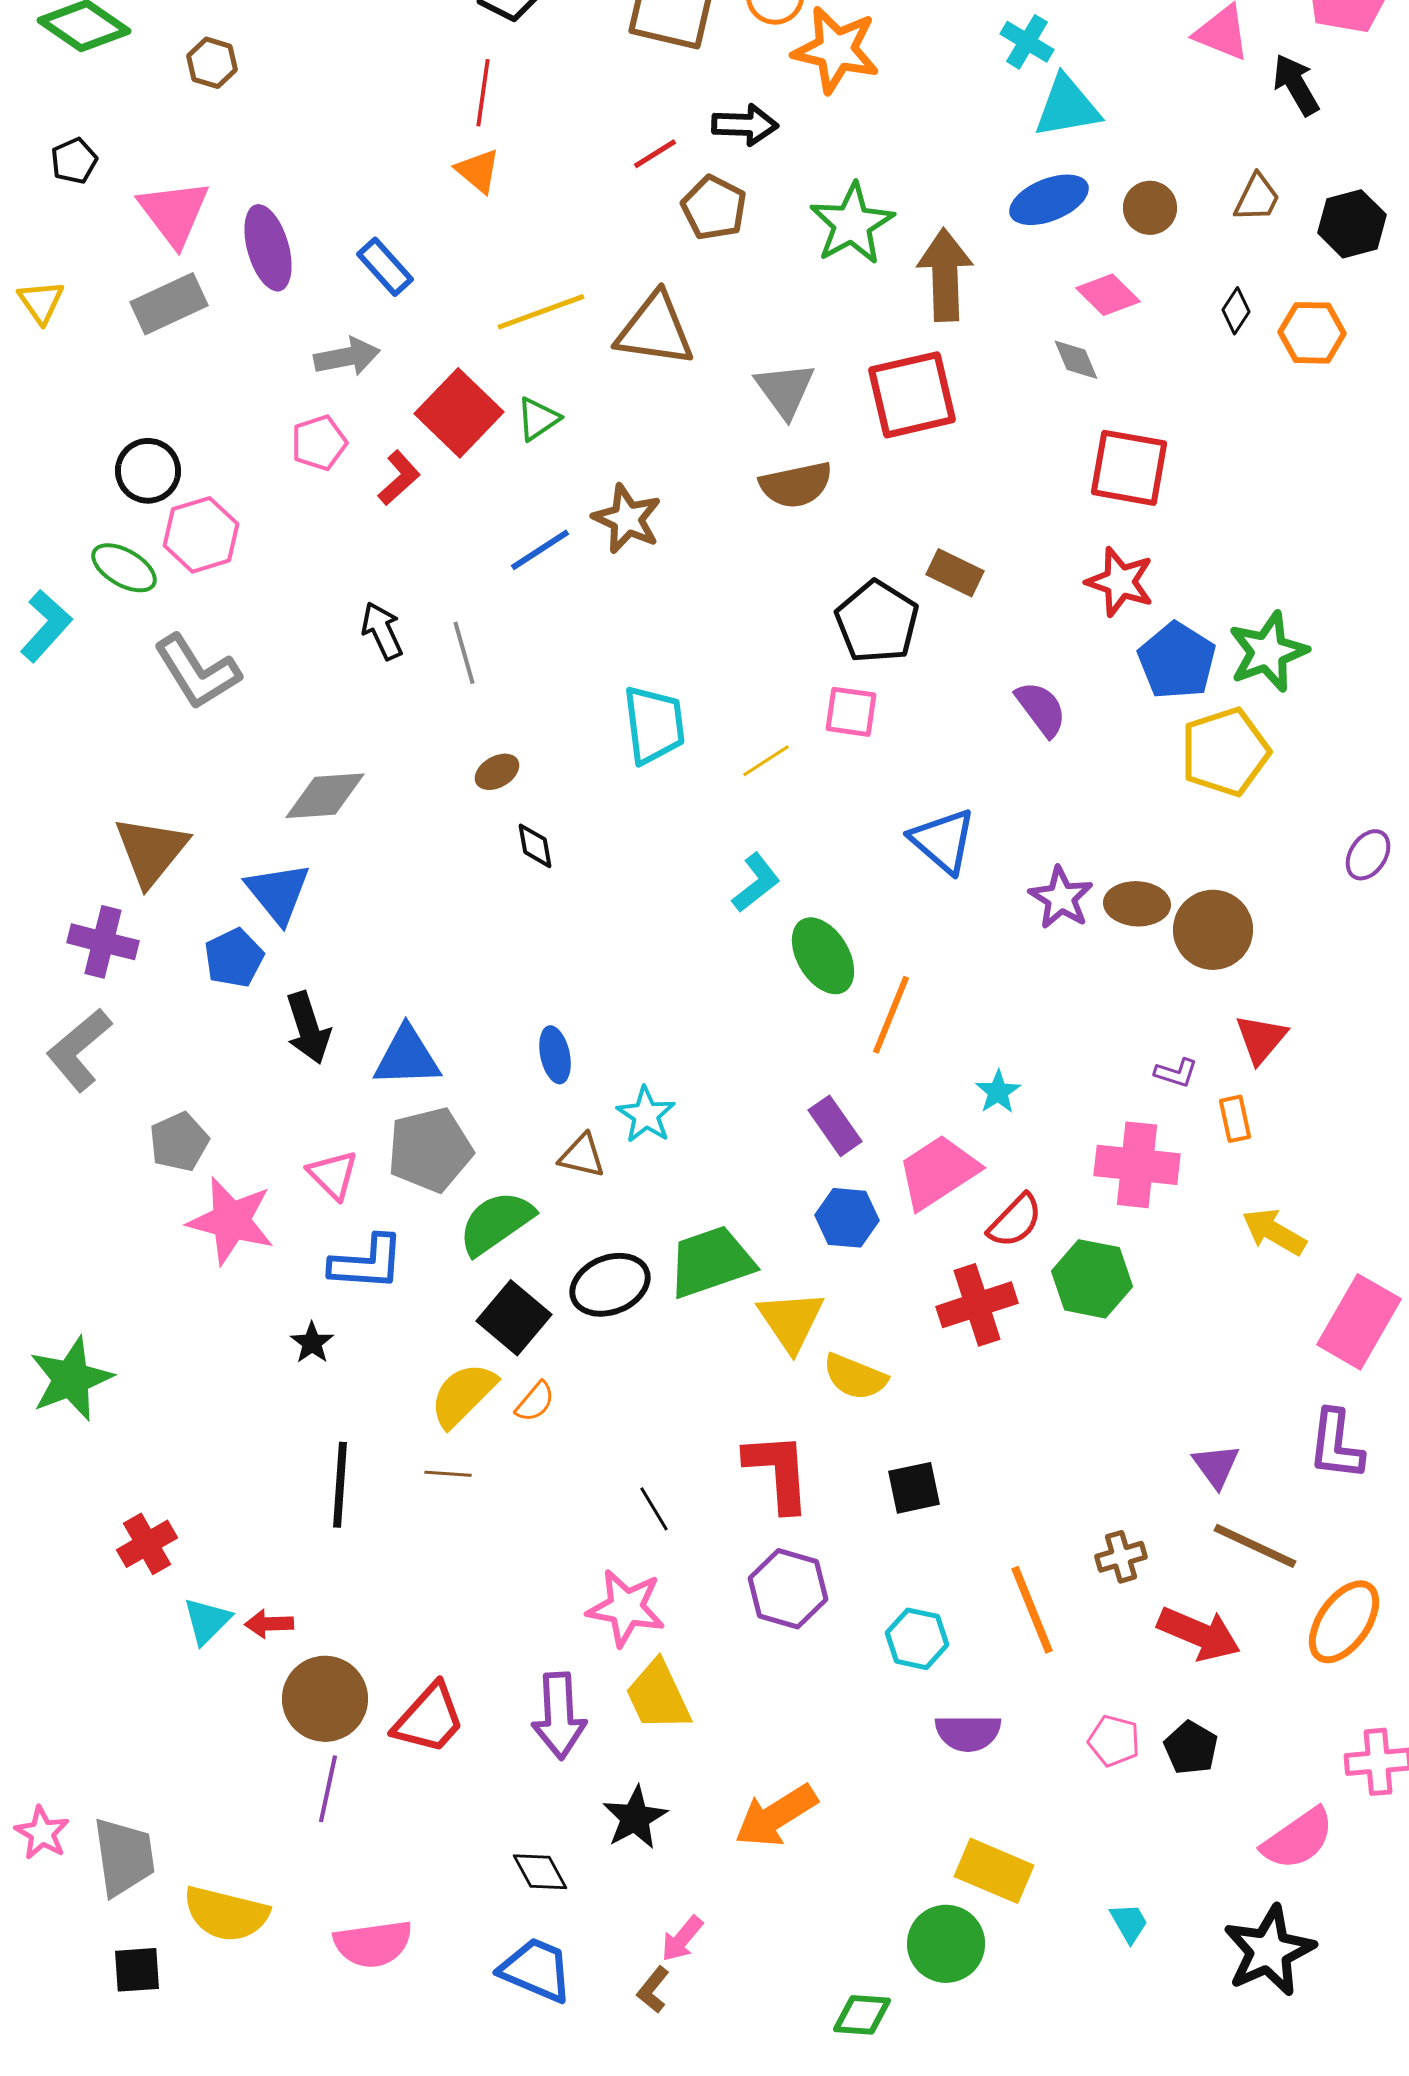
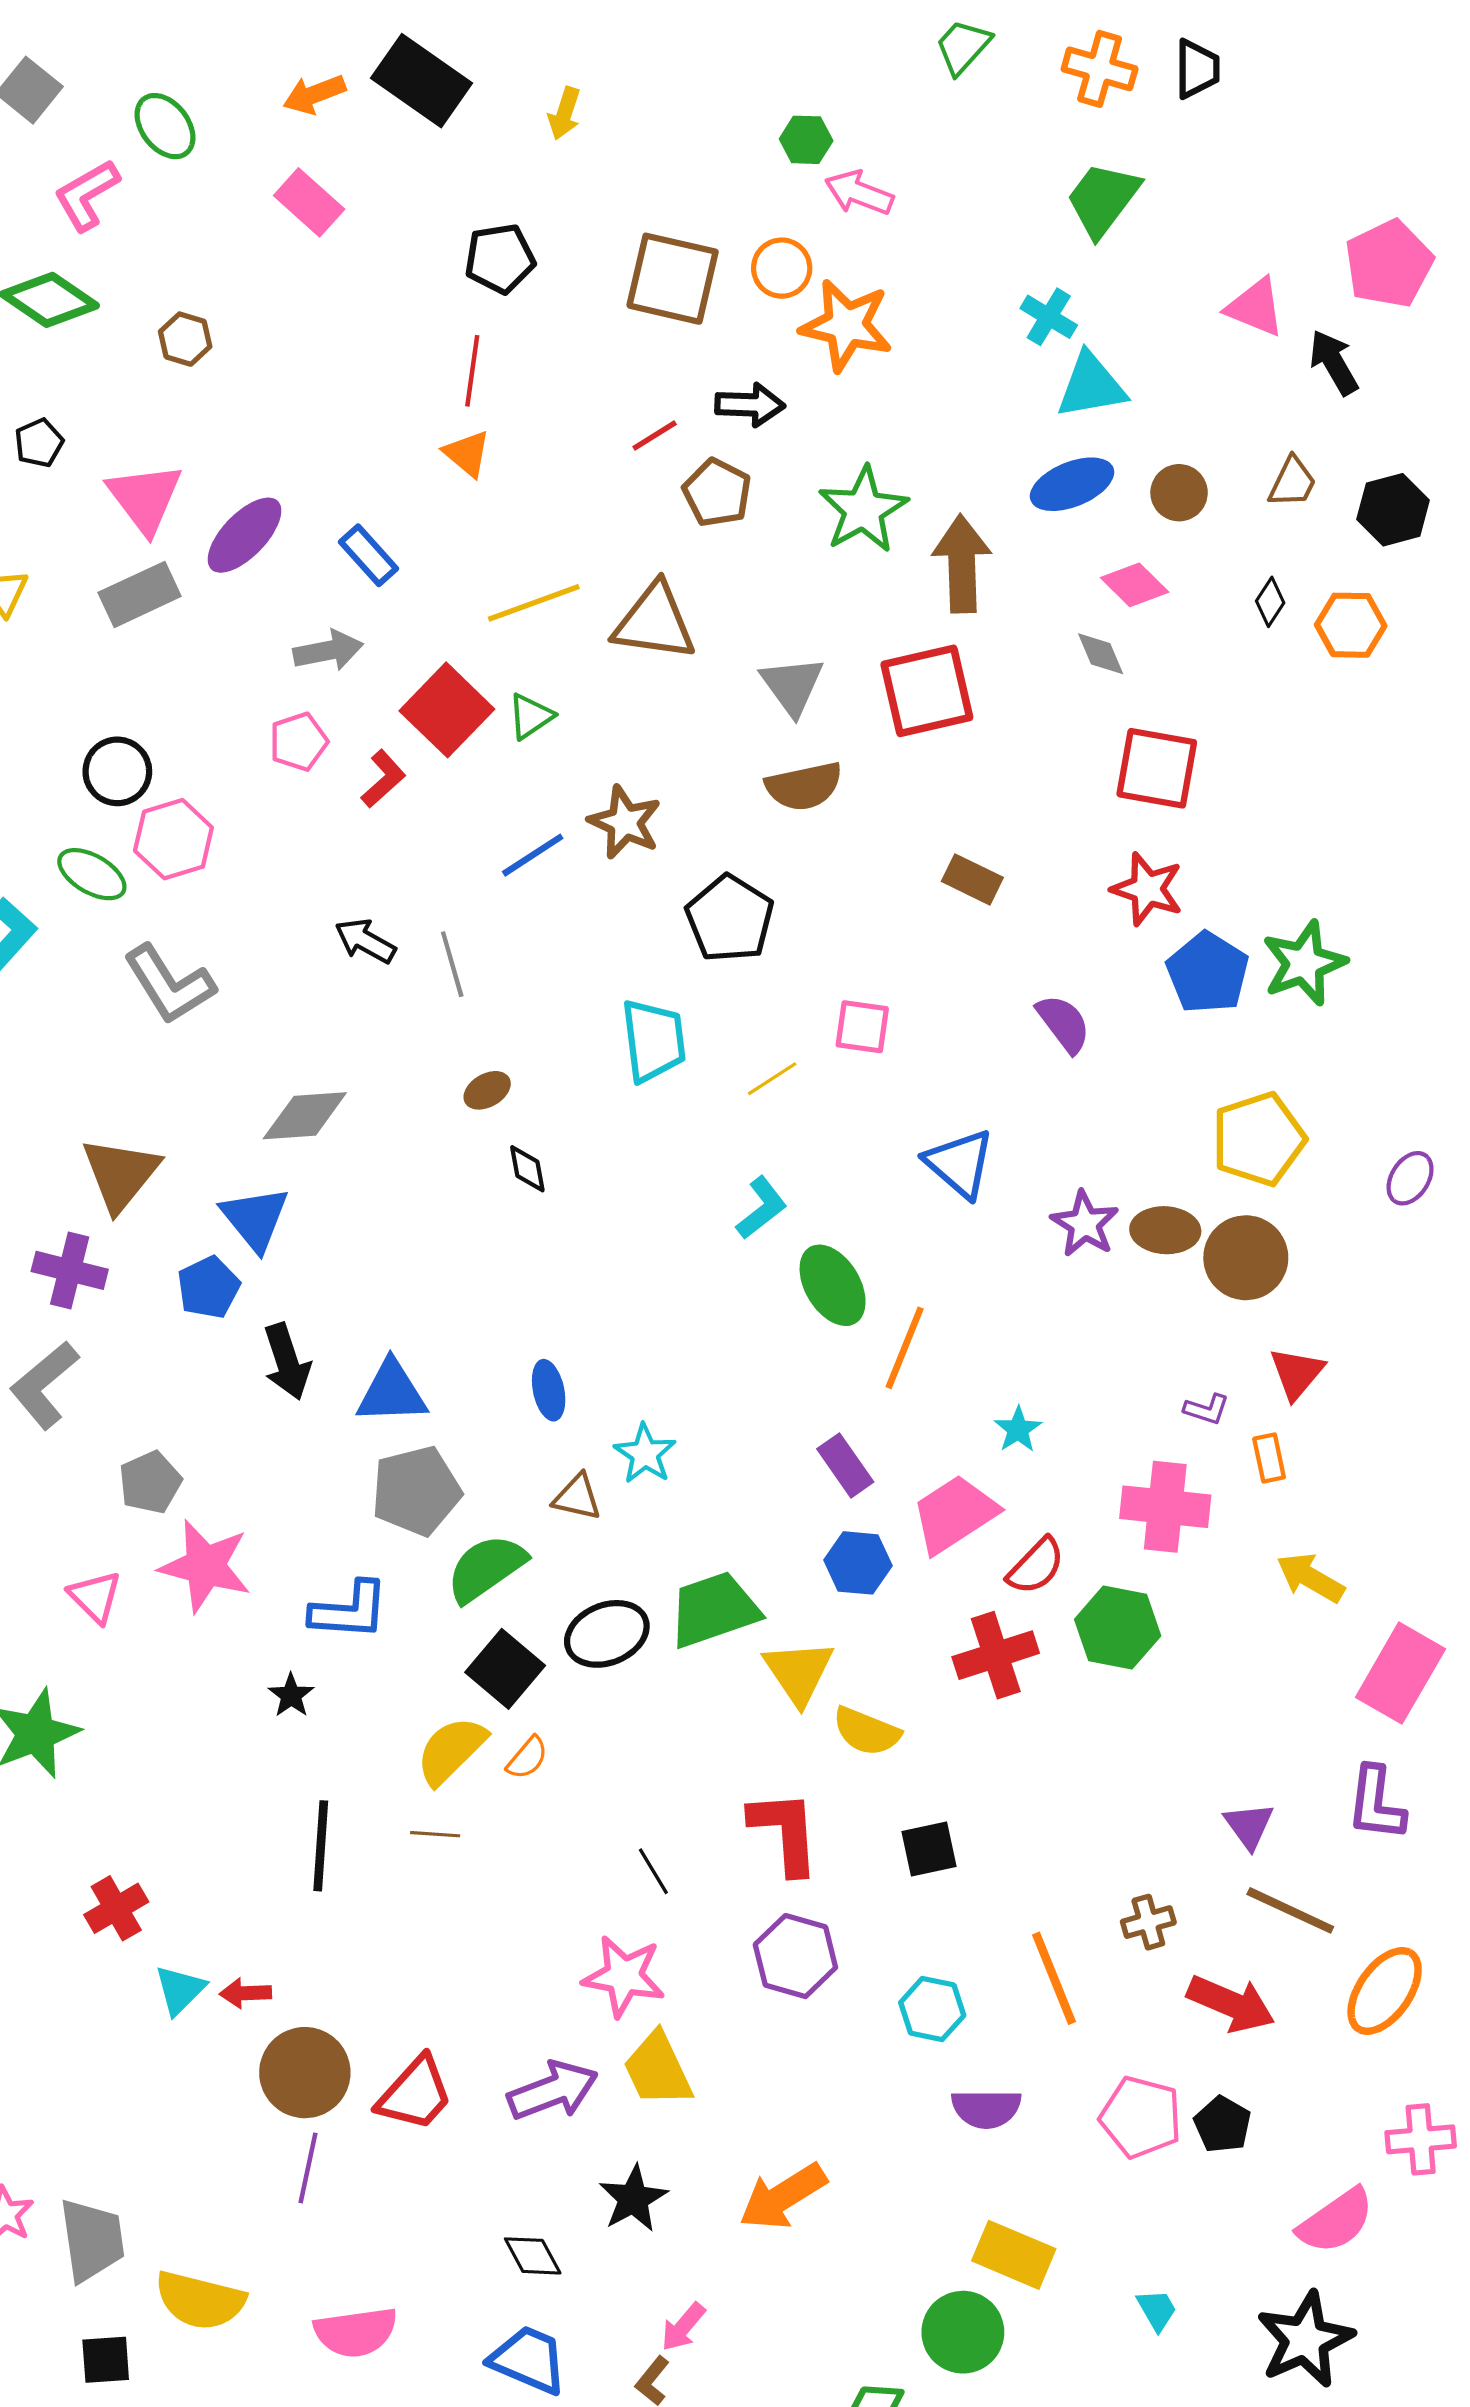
purple ellipse: (268, 248) -> (244, 535), turned 60
black pentagon: (877, 622) -> (730, 919), moved
black arrow: (382, 631) -> (365, 941), turned -36
yellow pentagon: (1225, 752) -> (1259, 1139), moved
pink triangle: (333, 1175) -> (95, 1597), moved
purple arrow: (559, 1716) -> (553, 2091), turned -108
pink pentagon: (1114, 1741) -> (1141, 2117), size x1.5

